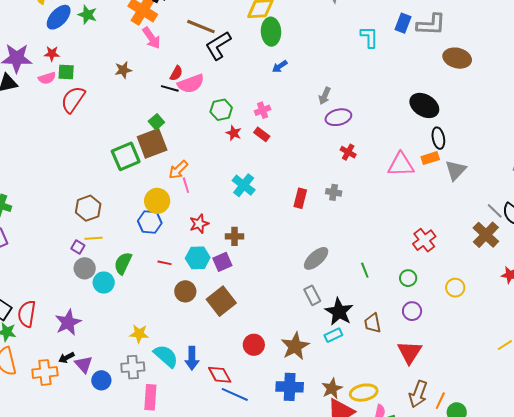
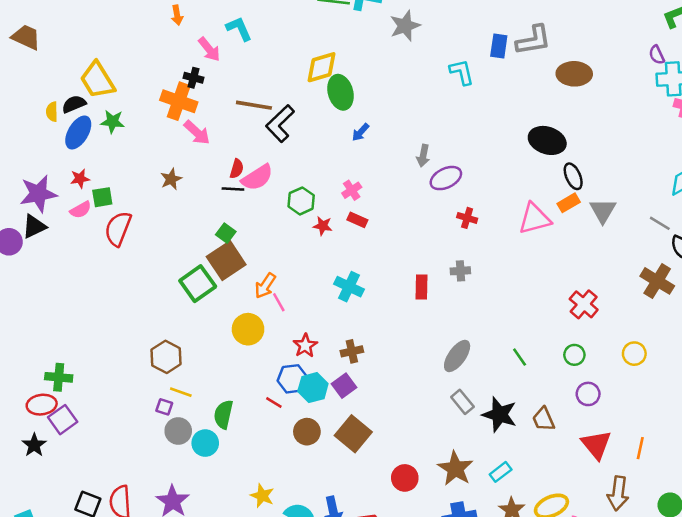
gray line: (495, 211) -> (660, 223), moved
blue hexagon: (150, 222) -> (292, 379), moved
yellow line: (93, 238) -> (181, 392), turned 36
red line: (165, 263) -> (274, 402), turned 32
yellow star: (139, 334) -> (262, 496), turned 30
cyan rectangle: (333, 335) -> (501, 472), moved
orange line: (440, 401) -> (640, 448), moved

